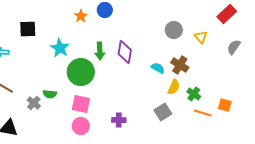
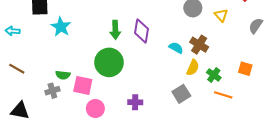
cyan star: (60, 48) -> (61, 27), moved
green circle: (81, 72) -> (109, 62), moved
gray cross: (34, 103) -> (52, 91), moved, turned 32
pink square: (81, 104) -> (83, 85), moved
orange square: (225, 105) -> (245, 69), moved

